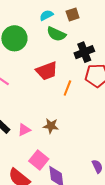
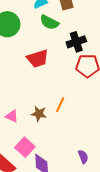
orange line: (67, 88) -> (60, 105), moved
pink triangle: (24, 130) -> (12, 116), turned 48

